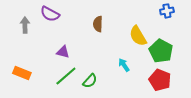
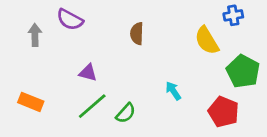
yellow semicircle: (138, 36) -> (207, 41), moved
green pentagon: (161, 51) -> (243, 71), moved

